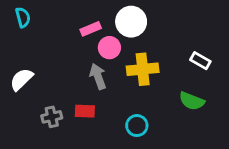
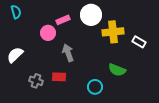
pink circle: (109, 48) -> (48, 33), moved
yellow cross: (143, 69) -> (113, 32), moved
green semicircle: (192, 101) -> (117, 70), moved
gray cross: (52, 117) -> (36, 81), turned 32

